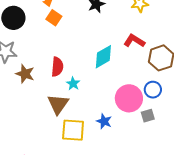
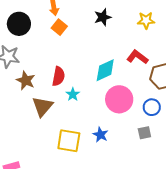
pink circle: (129, 98) -> (119, 99), moved
brown triangle: (58, 104) -> (42, 106), moved

